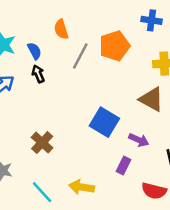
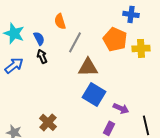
orange pentagon: (115, 46) -> (115, 39), moved, turned -30
brown triangle: (152, 99) -> (88, 67), moved, turned -30
brown cross: (42, 143) -> (48, 122), moved

